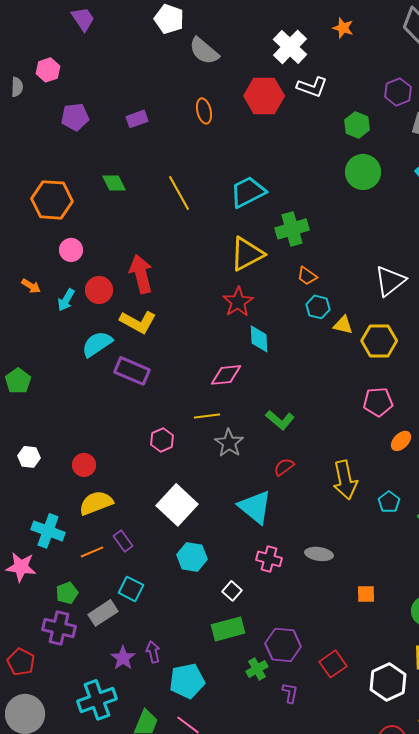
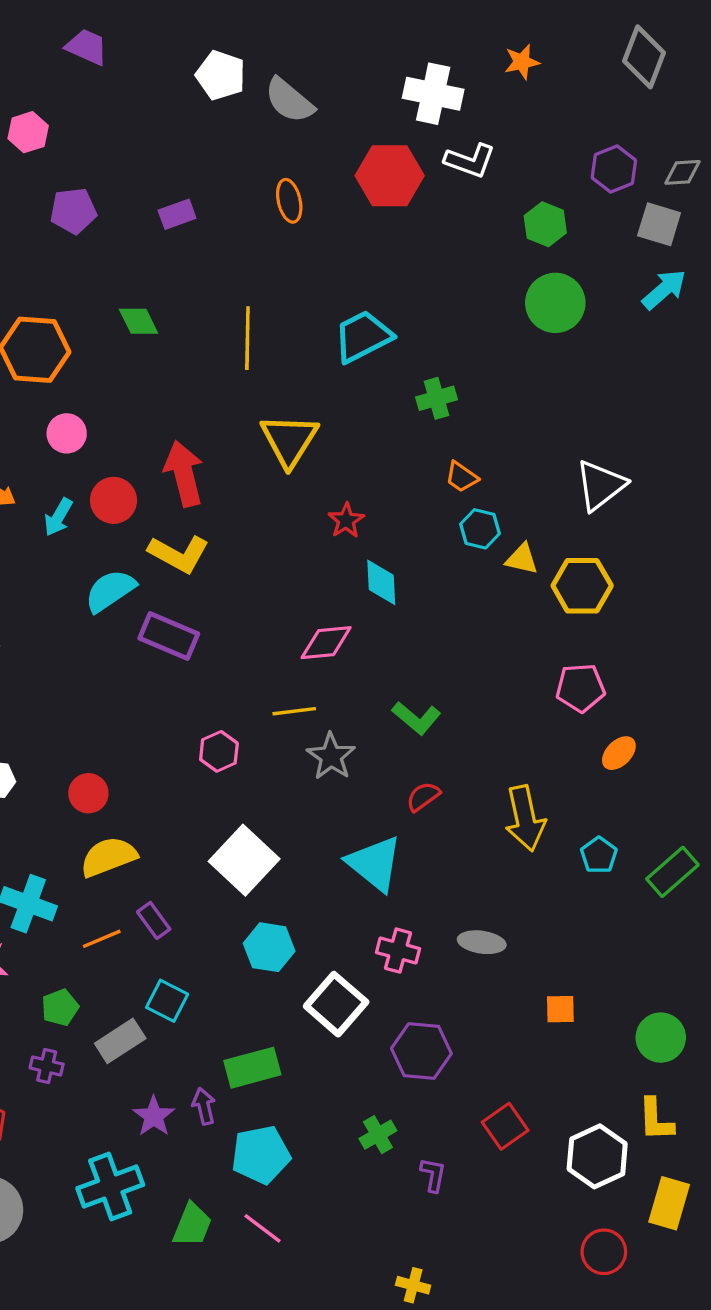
purple trapezoid: (83, 19) -> (87, 47), turned -32
white pentagon: (169, 19) -> (221, 75), moved
orange star: (343, 28) -> (522, 62), turned -30
white cross: (290, 47) -> (433, 94), turned -32
yellow line: (179, 193) -> (247, 338), turned 30
green cross: (292, 229) -> (436, 398), size x0.7
yellow triangle: (247, 254) -> (289, 440), moved, turned -30
red star: (238, 302) -> (346, 520), size x0.7
white square: (232, 591) -> (336, 1004), size x1.8
purple cross: (59, 628) -> (47, 1066), size x0.6
green rectangle: (228, 629) -> (252, 1068), moved
purple hexagon: (283, 645) -> (421, 1051), moved

